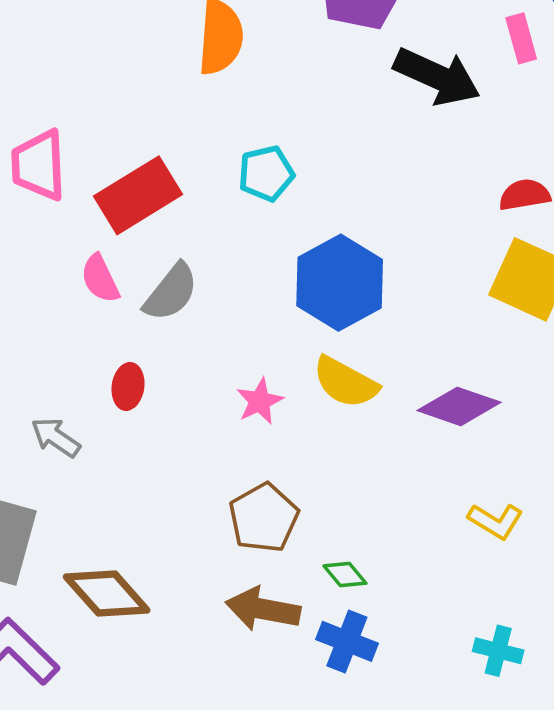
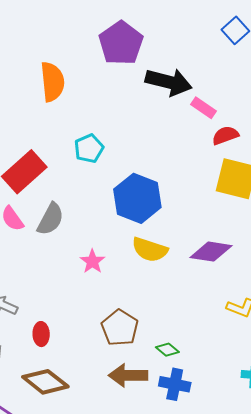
pink rectangle: (521, 38) -> (203, 108), moved, turned -30
red ellipse: (128, 386) -> (41, 334), moved
pink star: (260, 401) -> (92, 261), moved

